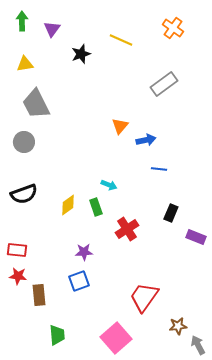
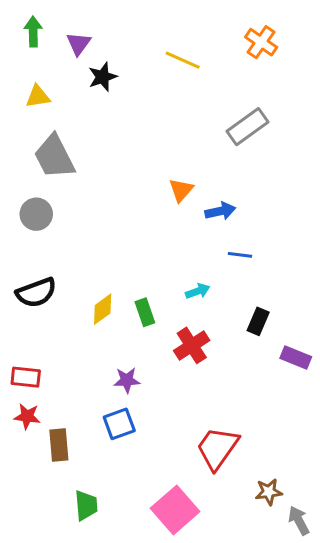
black star: (81, 54) -> (103, 77), moved
cyan arrow: (109, 185) -> (198, 291), moved, turned -42

